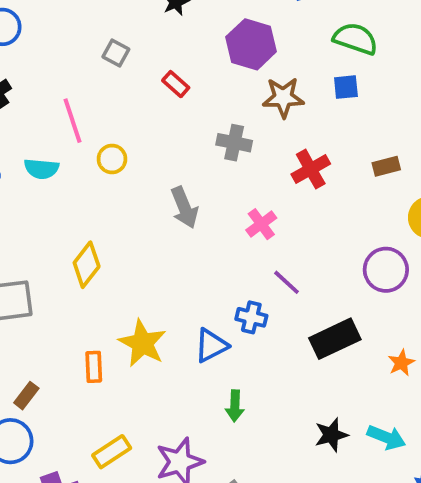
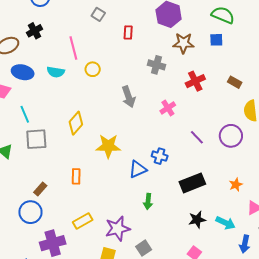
red rectangle: (176, 84) -> (128, 33), turned 48
brown rectangle: (386, 166) -> (235, 82), turned 40
purple line: (287, 282) -> (197, 137), moved
black rectangle: (335, 339) -> (192, 183), moved
yellow star: (142, 343) -> (108, 146), moved, turned -30

